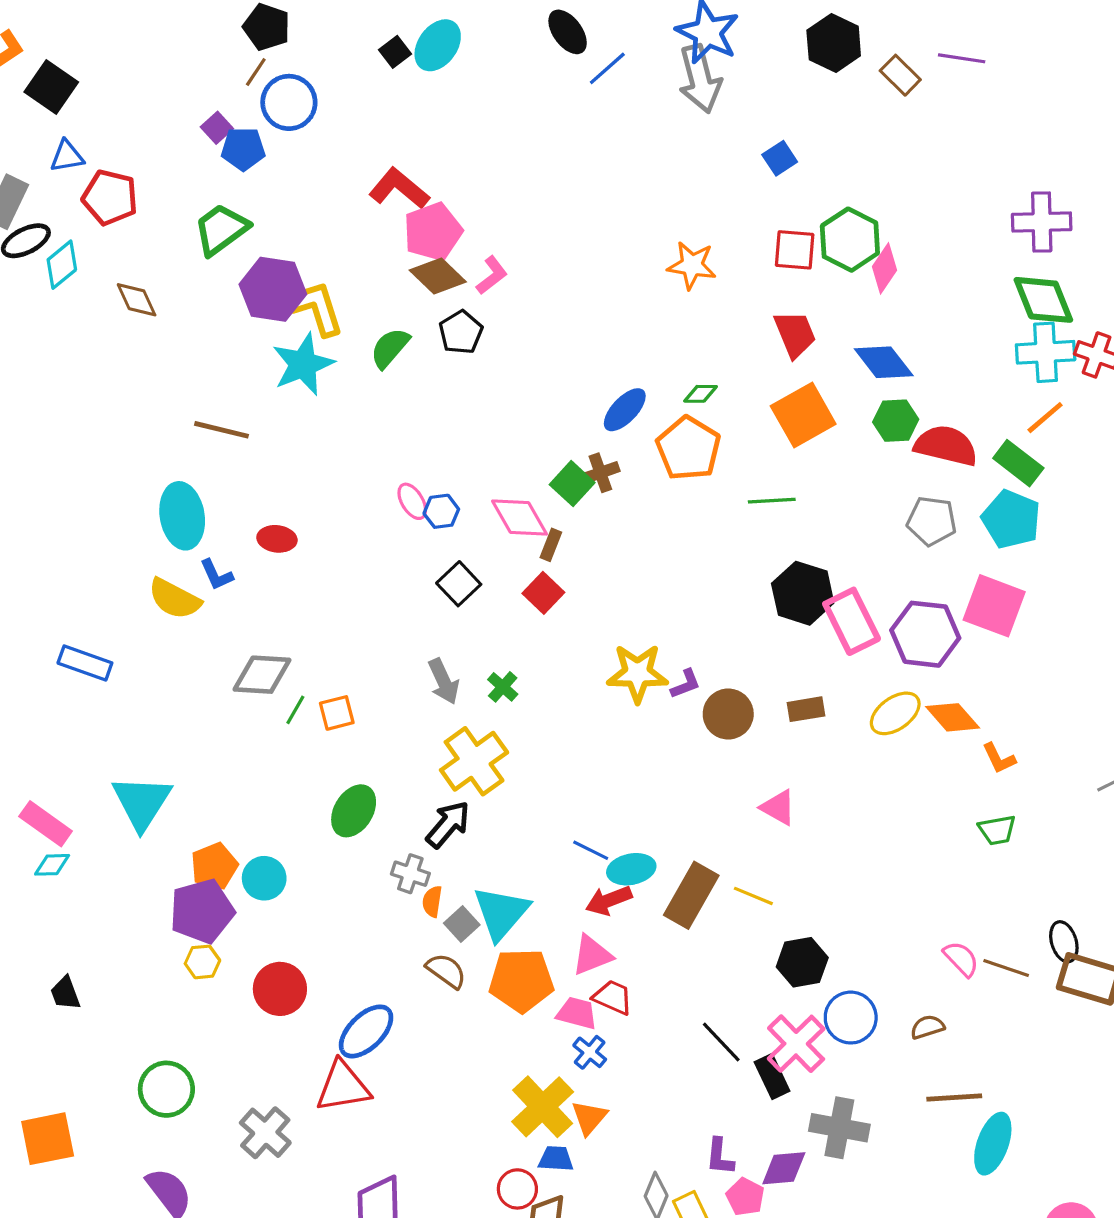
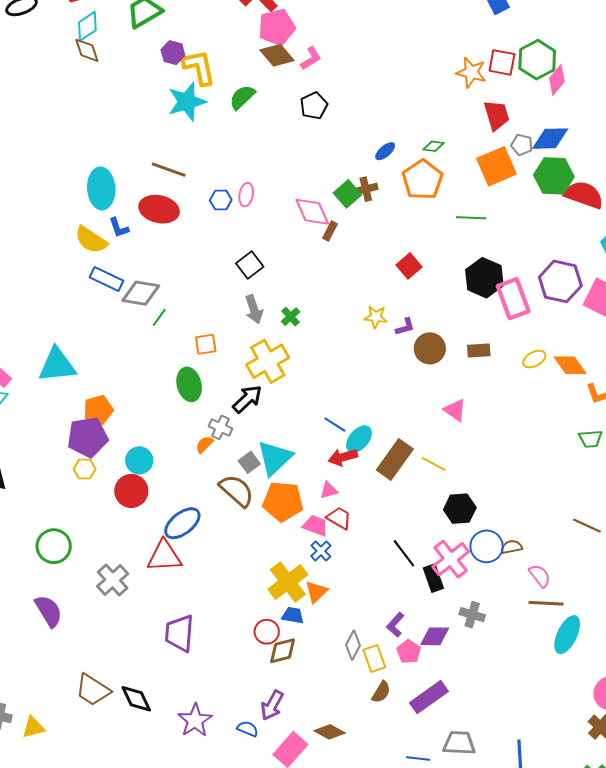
cyan diamond: (62, 265) -> (87, 26), moved
orange star: (692, 265) -> (471, 72), moved
purple hexagon: (273, 289) -> (173, 53), size x0.6
black pentagon: (461, 332) -> (314, 106), moved
blue diamond: (884, 362) -> (550, 139), turned -60
blue ellipse: (625, 410) -> (385, 151), size x0.7
green hexagon: (896, 421) -> (554, 176), size x1.4
brown line: (222, 430) -> (169, 170), moved
pink ellipse: (412, 501) -> (246, 195), turned 35
blue hexagon: (441, 511) -> (221, 200), moved
gray pentagon: (932, 521) -> (522, 145), moved, size x0.7
red ellipse: (277, 539) -> (159, 209), size x1.6
black square: (459, 584) -> (250, 265), moved
red square: (543, 593) -> (409, 266), moved
purple hexagon: (925, 634) -> (560, 281), moved
blue rectangle: (85, 663) -> (107, 279), moved
yellow star: (637, 673) -> (376, 317), size x0.6
orange square: (337, 713) -> (206, 344), moved
yellow ellipse: (895, 713) -> (534, 359), size x0.7
cyan triangle: (142, 802) -> (57, 365), turned 45
green ellipse: (354, 811) -> (189, 384), turned -52
cyan ellipse: (631, 869) -> (359, 439), turned -44
cyan circle: (264, 878) -> (139, 460), moved
orange semicircle: (432, 901) -> (204, 444), moved, turned 30
pink triangle: (592, 955) -> (329, 490), size x0.7
pink semicircle: (961, 959) -> (540, 576), moved
brown semicircle: (446, 971) -> (237, 491), size x1.4
brown semicircle: (927, 1027) -> (512, 547), moved
gray cross: (839, 1128) -> (472, 615), size x0.7
purple L-shape: (720, 1157) -> (395, 625), turned 30

